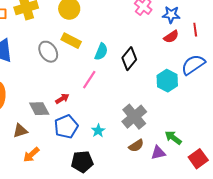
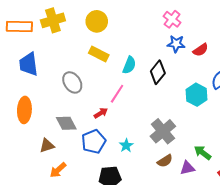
blue star: (171, 15) -> (176, 44), moved
gray ellipse: (48, 52) -> (72, 82), moved
red arrow: (62, 99) -> (101, 113), moved

